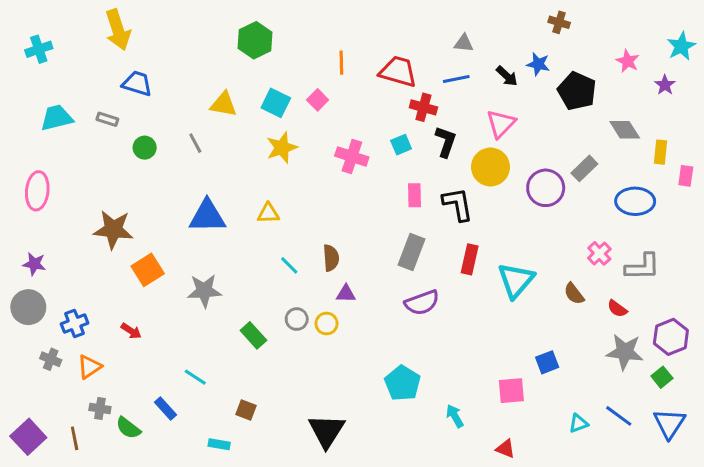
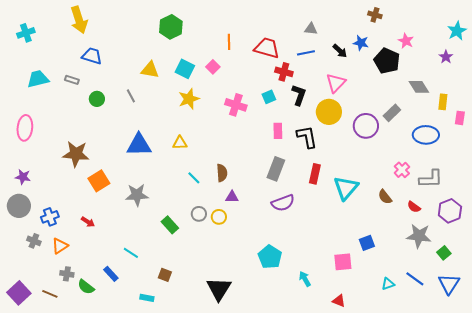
pink star: (628, 61) -> (406, 41), moved
purple hexagon: (671, 337) -> (450, 211), moved
brown line: (75, 438) -> (50, 294), turned -56

